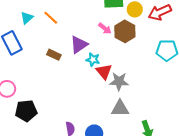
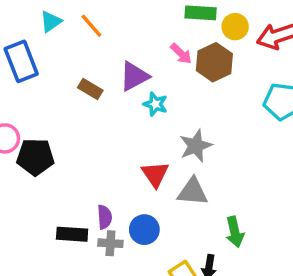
red triangle: (104, 72) -> (155, 174), moved
gray star: (119, 81) -> (196, 146), turned -30
black pentagon: (26, 111) -> (35, 157), moved

